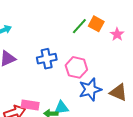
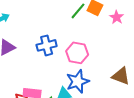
blue star: (90, 89) -> (78, 81), moved

